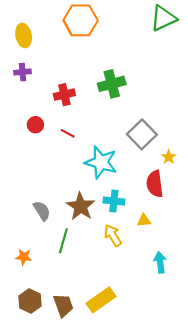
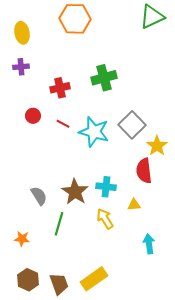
yellow star: (169, 157) -> (157, 146), size x1.5
cyan star: (101, 162) -> (94, 132), moved

